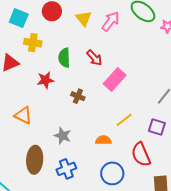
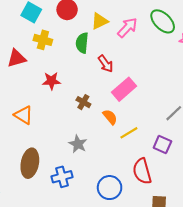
yellow triangle: (84, 18) -> (99, 21), turned 36
green semicircle: (64, 58) -> (82, 43), moved
gray star: (63, 136) -> (78, 144), moved
orange semicircle: (103, 140) -> (110, 117), moved, turned 42

